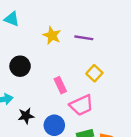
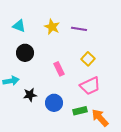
cyan triangle: (12, 19) -> (19, 26), moved
pink trapezoid: (81, 105) -> (90, 86), moved

